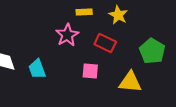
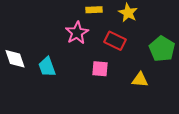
yellow triangle: (130, 82) -> (140, 80), size x0.7

